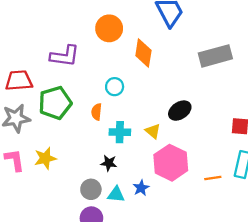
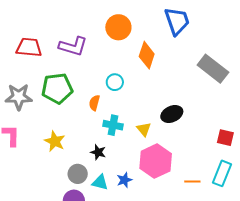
gray rectangle: (215, 56) -> (213, 69), turned 44
red trapezoid: (19, 81) -> (29, 47), moved
yellow star: (45, 158) -> (55, 141), moved, turned 30

